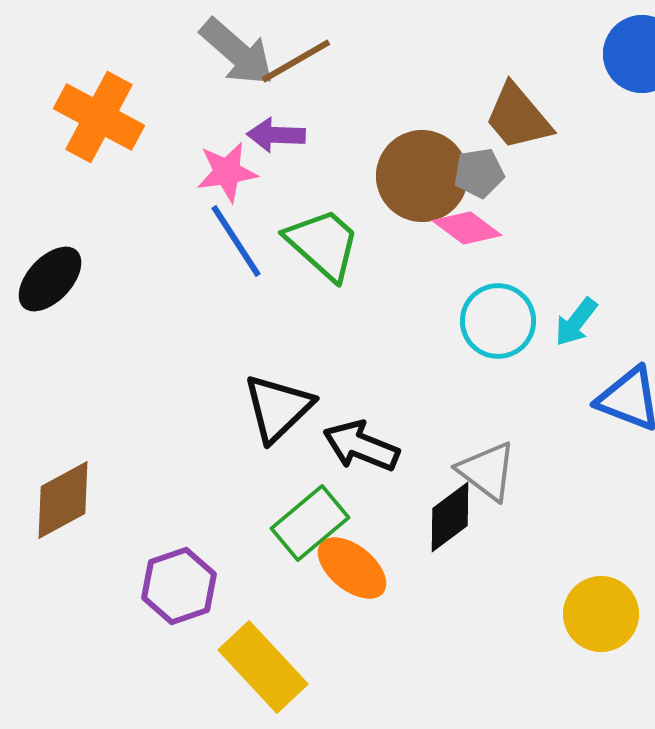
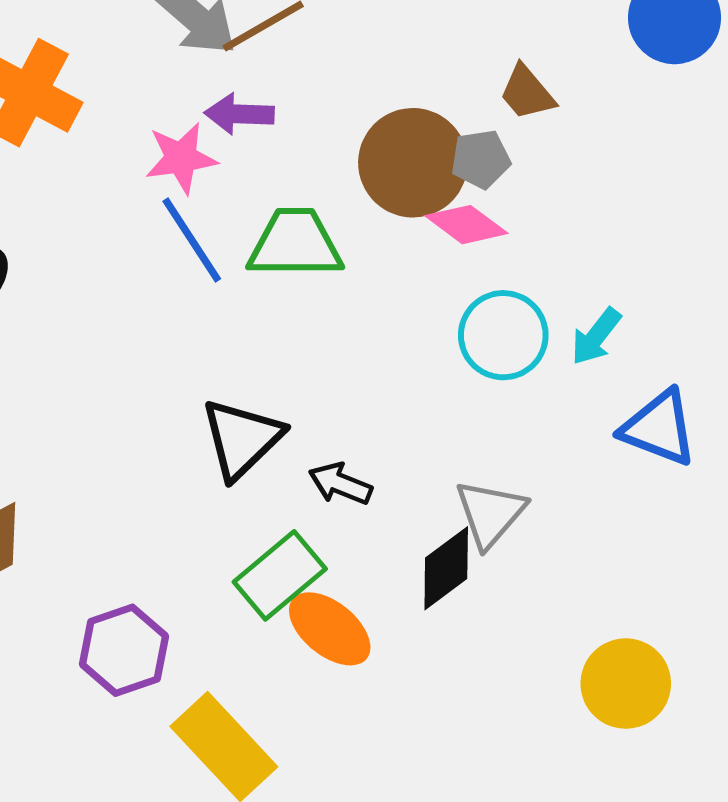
brown trapezoid: (518, 117) -> (527, 93), size x0.7
green trapezoid: (323, 244) -> (295, 244), turned -42
black arrow: (361, 446) -> (340, 484), size x0.7
gray triangle: (487, 471) -> (490, 514), turned 34

